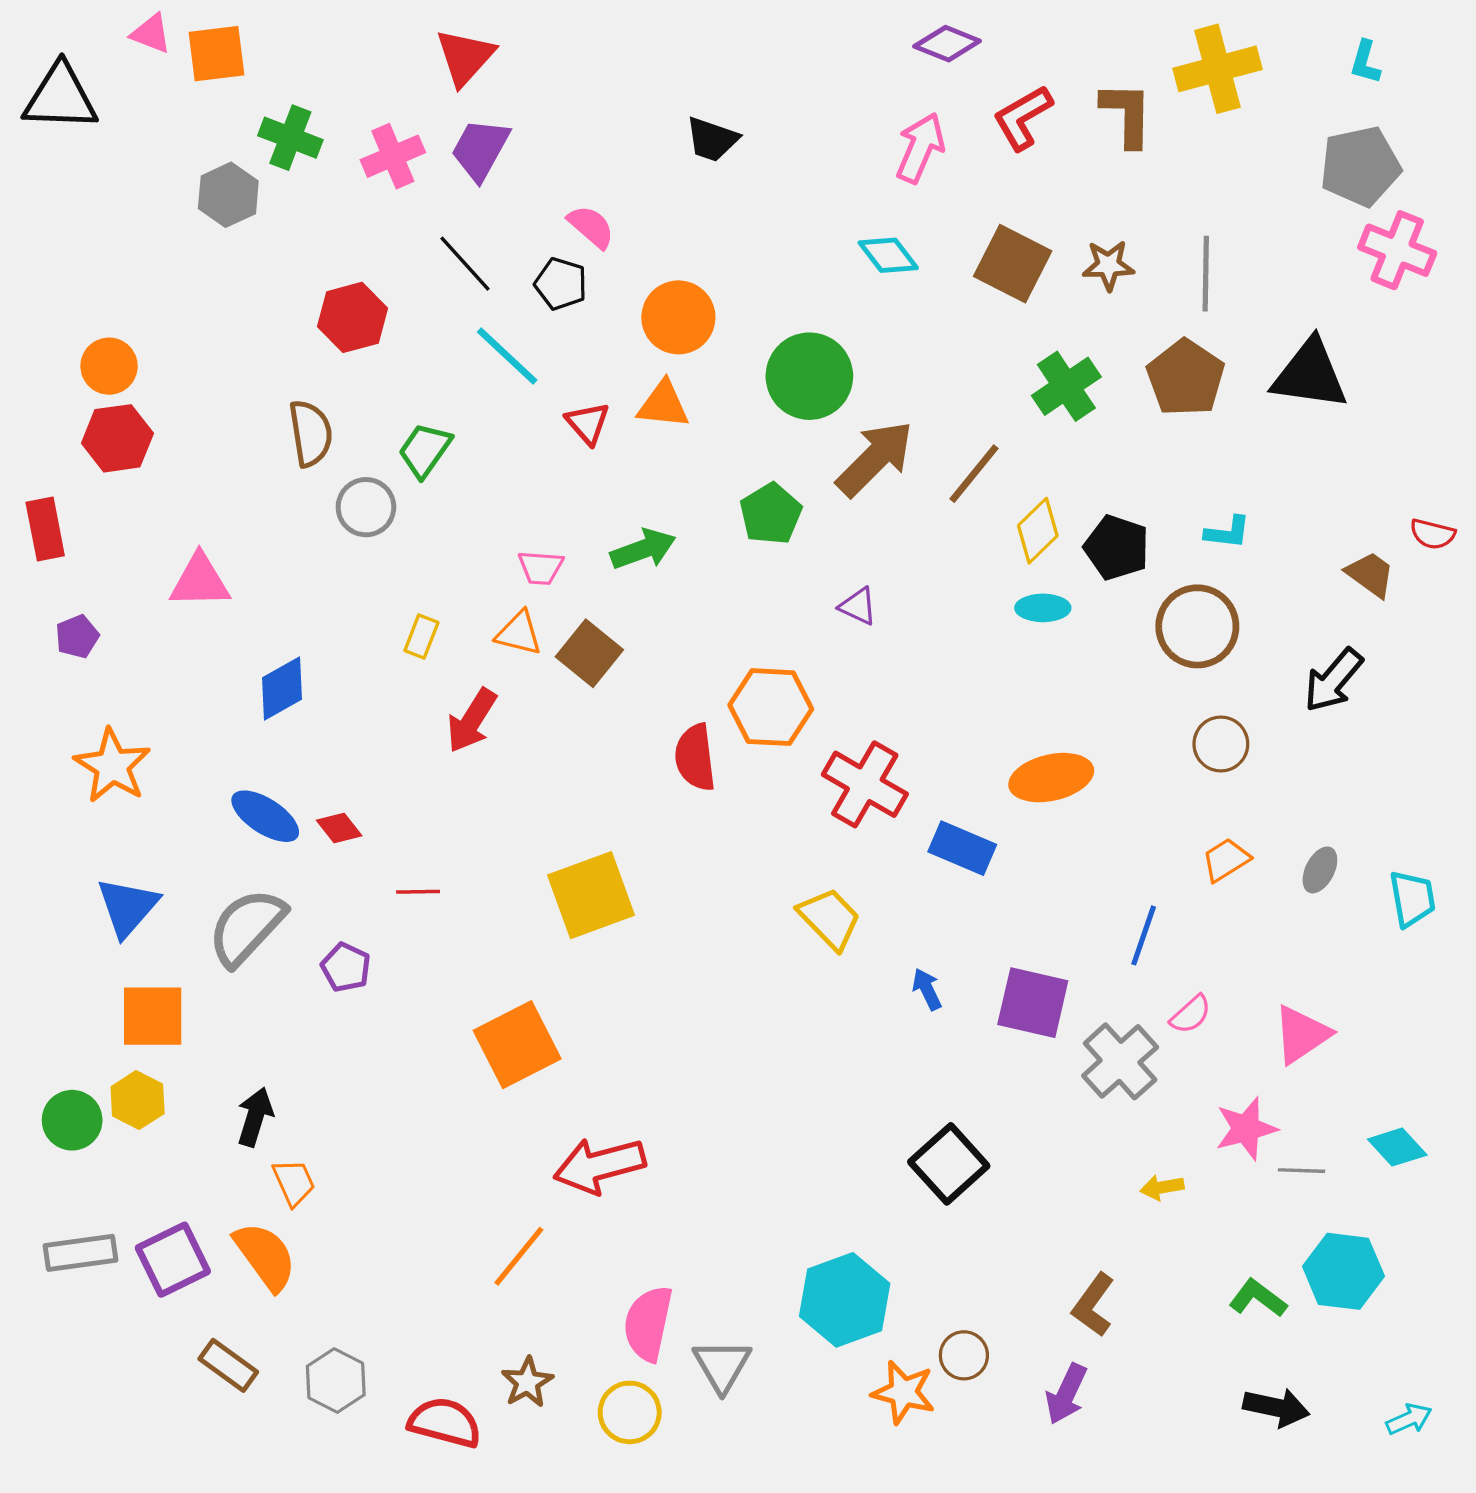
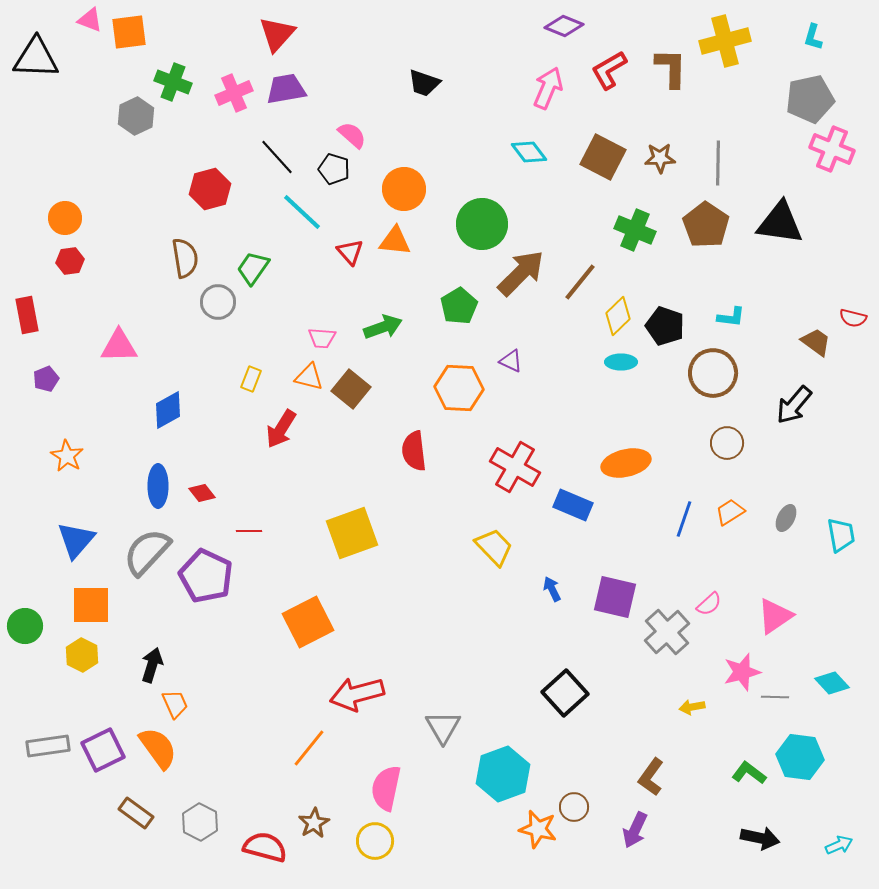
purple trapezoid: (480, 149) -> (286, 89), turned 51
green cross: (1066, 386) -> (635, 230), turned -33
red hexagon: (117, 438) -> (70, 261), size x0.7
orange hexagon: (771, 707) -> (459, 388), moved
orange star: (112, 766) -> (67, 456), size x0.7
blue ellipse: (265, 816) -> (158, 486), turned 57
blue line: (1144, 935) -> (684, 519), moved
purple pentagon: (346, 967) -> (206, 576), size x1.8
green circle: (72, 1120) -> (25, 626), moved
gray triangle: (722, 1365) -> (443, 727), moved

